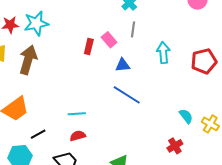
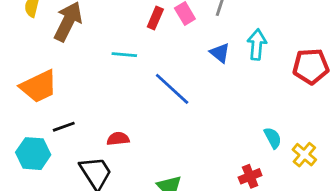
blue triangle: (123, 65) -> (220, 53), moved, turned 35
blue line: (127, 95) -> (172, 89), moved
cyan line: (77, 114) -> (124, 55), moved

